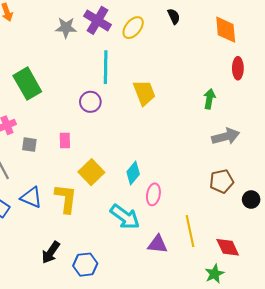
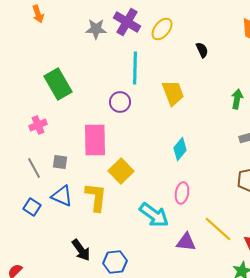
black semicircle: (174, 16) -> (202, 50), moved
pink rectangle: (65, 140) -> (95, 140), size x2.0
gray square: (29, 145) -> (60, 162), moved
cyan diamond: (133, 173) -> (180, 149), moved
yellow line: (190, 231) -> (218, 229), turned -36
black arrow: (51, 252) -> (81, 250), turned -70

